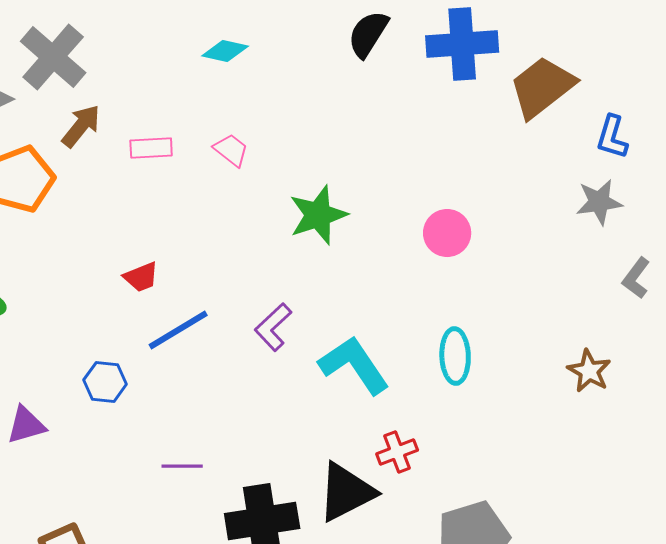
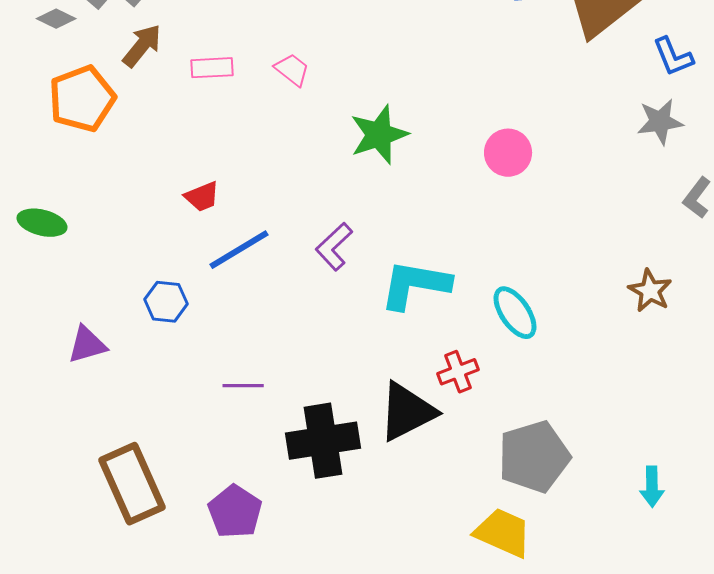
blue L-shape: (612, 137) -> (673, 57), turned -39
cyan ellipse: (455, 356) -> (515, 313), moved, turned -32
cyan L-shape: (354, 365) -> (415, 285), turned -46

